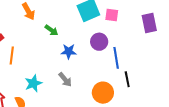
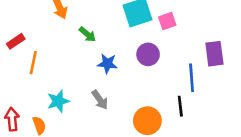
pink square: (112, 15) -> (167, 21), turned -32
purple rectangle: (149, 23) -> (214, 54), moved
blue line: (116, 58) -> (192, 78), moved

